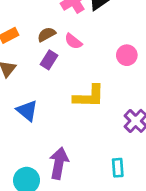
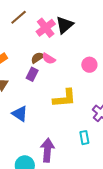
brown semicircle: (47, 34) -> (38, 58), moved
cyan rectangle: (118, 168) -> (84, 138), moved

